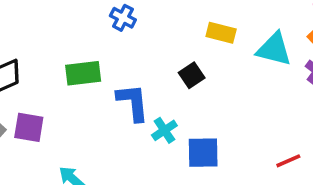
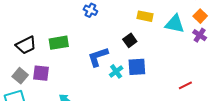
green rectangle: (83, 73) -> (59, 43), moved
blue L-shape: (133, 102) -> (98, 57), turned -100
blue square: (203, 153) -> (137, 67), moved

